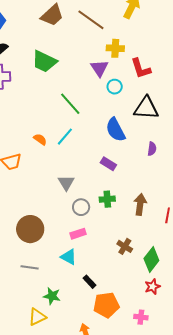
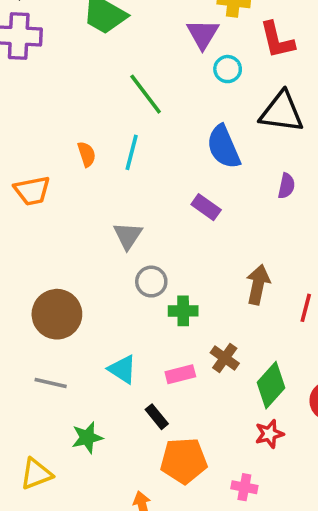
cyan line: (65, 137) -> (132, 152), turned -30
orange semicircle: (40, 139) -> (87, 154), turned 32
green cross: (107, 199) -> (183, 311), moved
pink rectangle: (78, 234) -> (180, 374), moved
green star: (52, 296) -> (87, 438), turned -30
yellow triangle: (37, 317) -> (36, 474), moved

